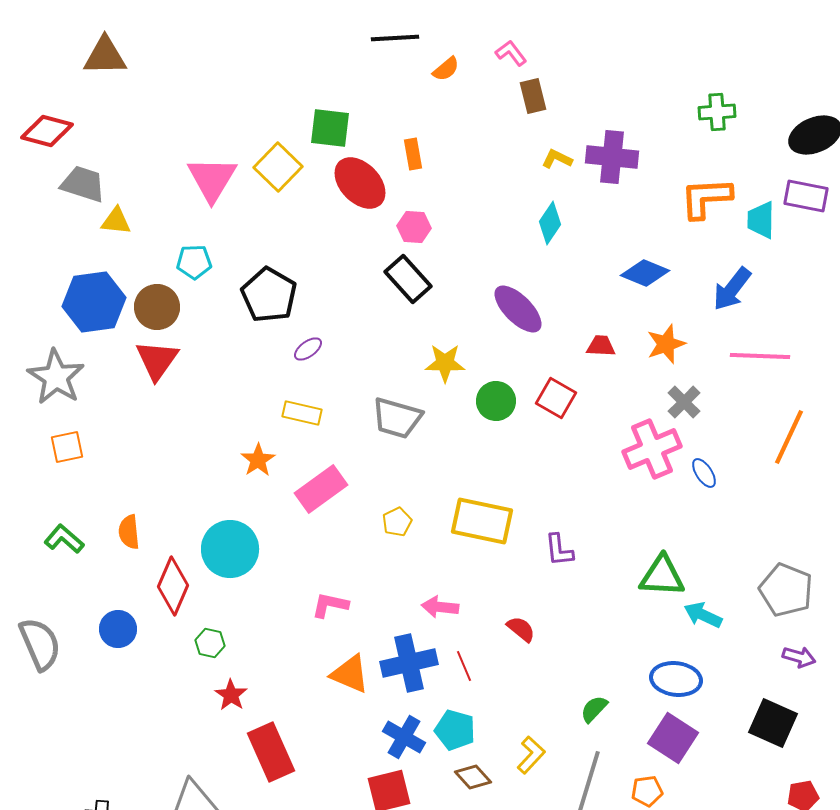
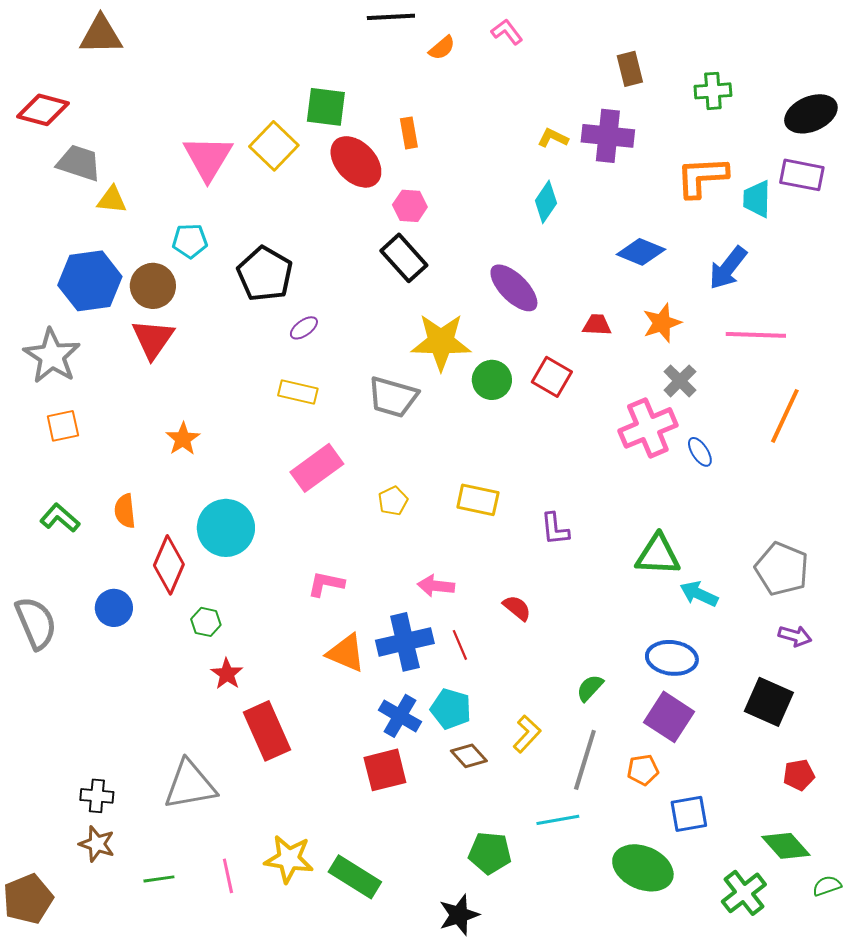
brown rectangle: (533, 96) -> (630, 69), moved
yellow star: (445, 363) -> (441, 342), size x1.5
orange star: (258, 460) -> (183, 439), moved
yellow rectangle: (482, 521) -> (478, 500), size x0.7

